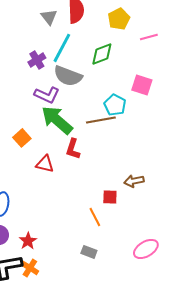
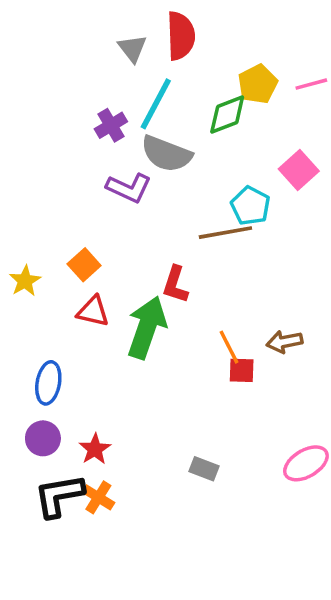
yellow pentagon: (119, 19) -> (258, 84), moved
pink square: (142, 85) -> (299, 170), turned 30
green arrow: (57, 120) -> (147, 327), moved, turned 68
red triangle: (45, 164) -> (93, 311), moved
orange line: (95, 217) -> (229, 347), moved

